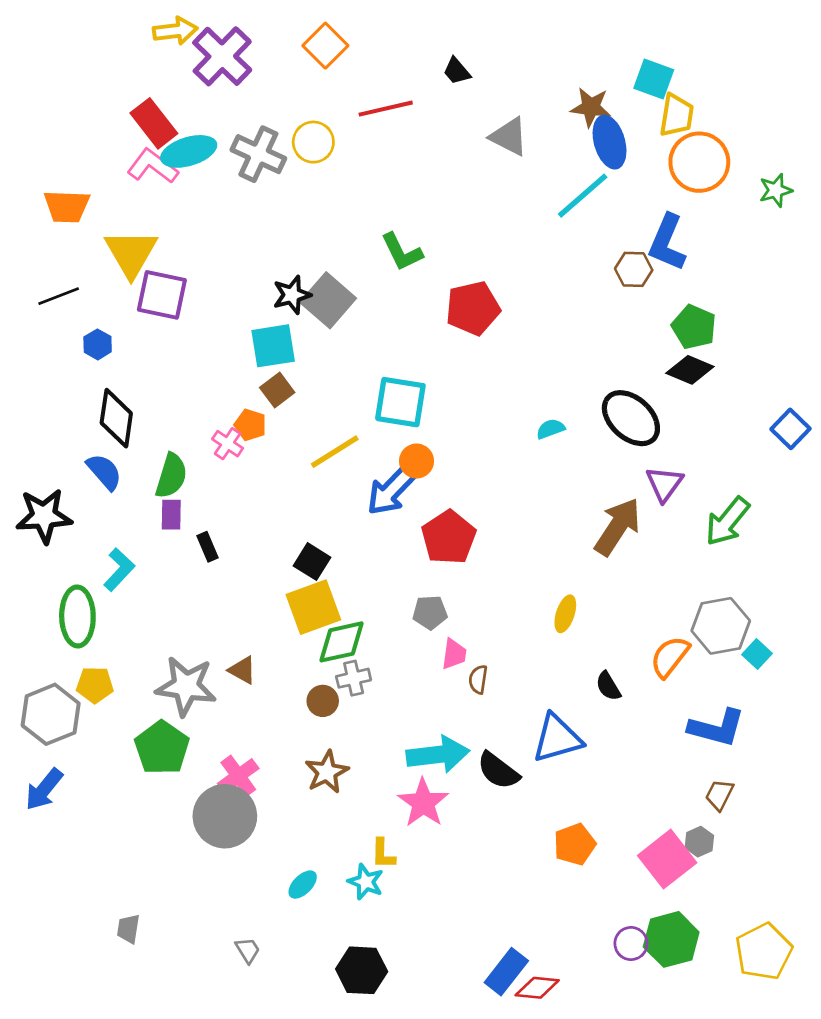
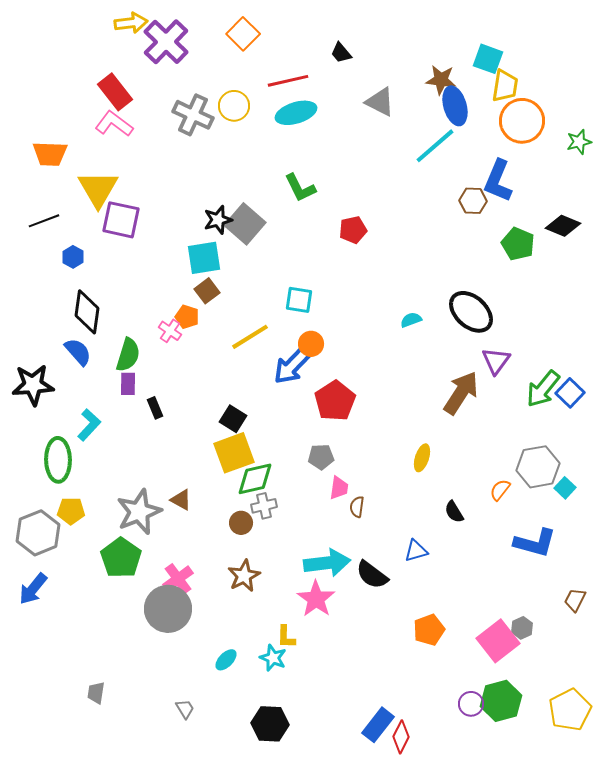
cyan ellipse: (189, 151) -> (296, 113), moved
red pentagon: (473, 308) -> (353, 230), size x0.7
black diamond: (690, 370) -> (563, 226), moved
cyan square: (400, 402) -> (299, 300), size x0.7
blue square: (790, 429) -> (570, 393), moved
orange semicircle: (670, 657) -> (500, 490), size x0.7
gray star: (186, 686) -> (139, 512), turned -30
blue triangle: (557, 738) -> (416, 551), size x0.6
brown trapezoid: (719, 795) -> (575, 600), moved
red diamond: (537, 988) -> (401, 737), turned -68

